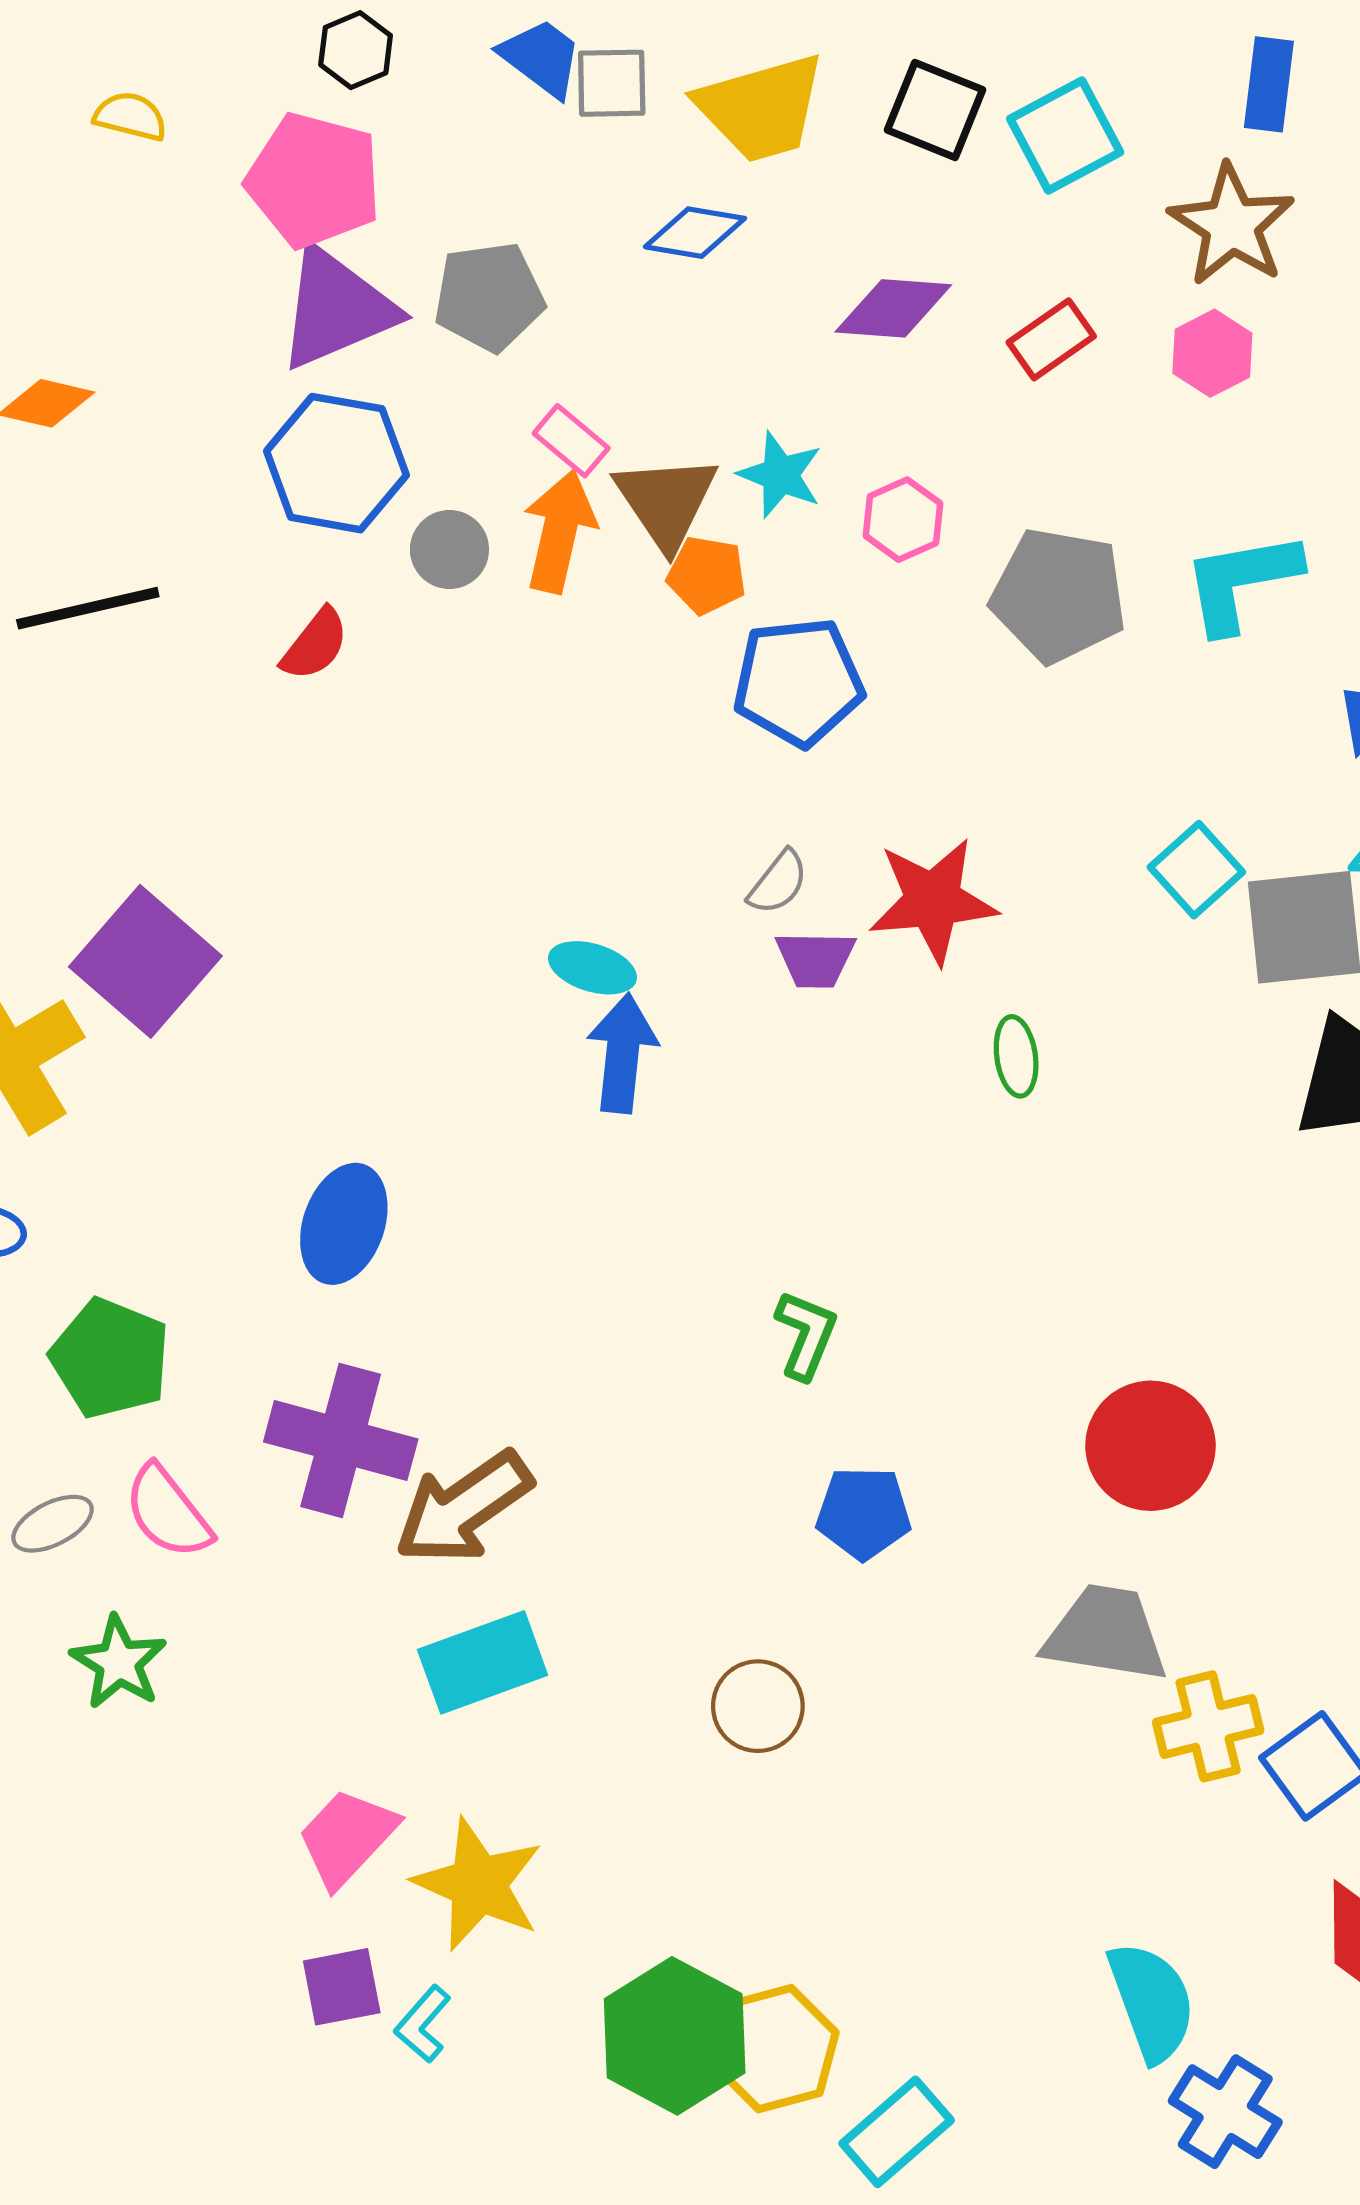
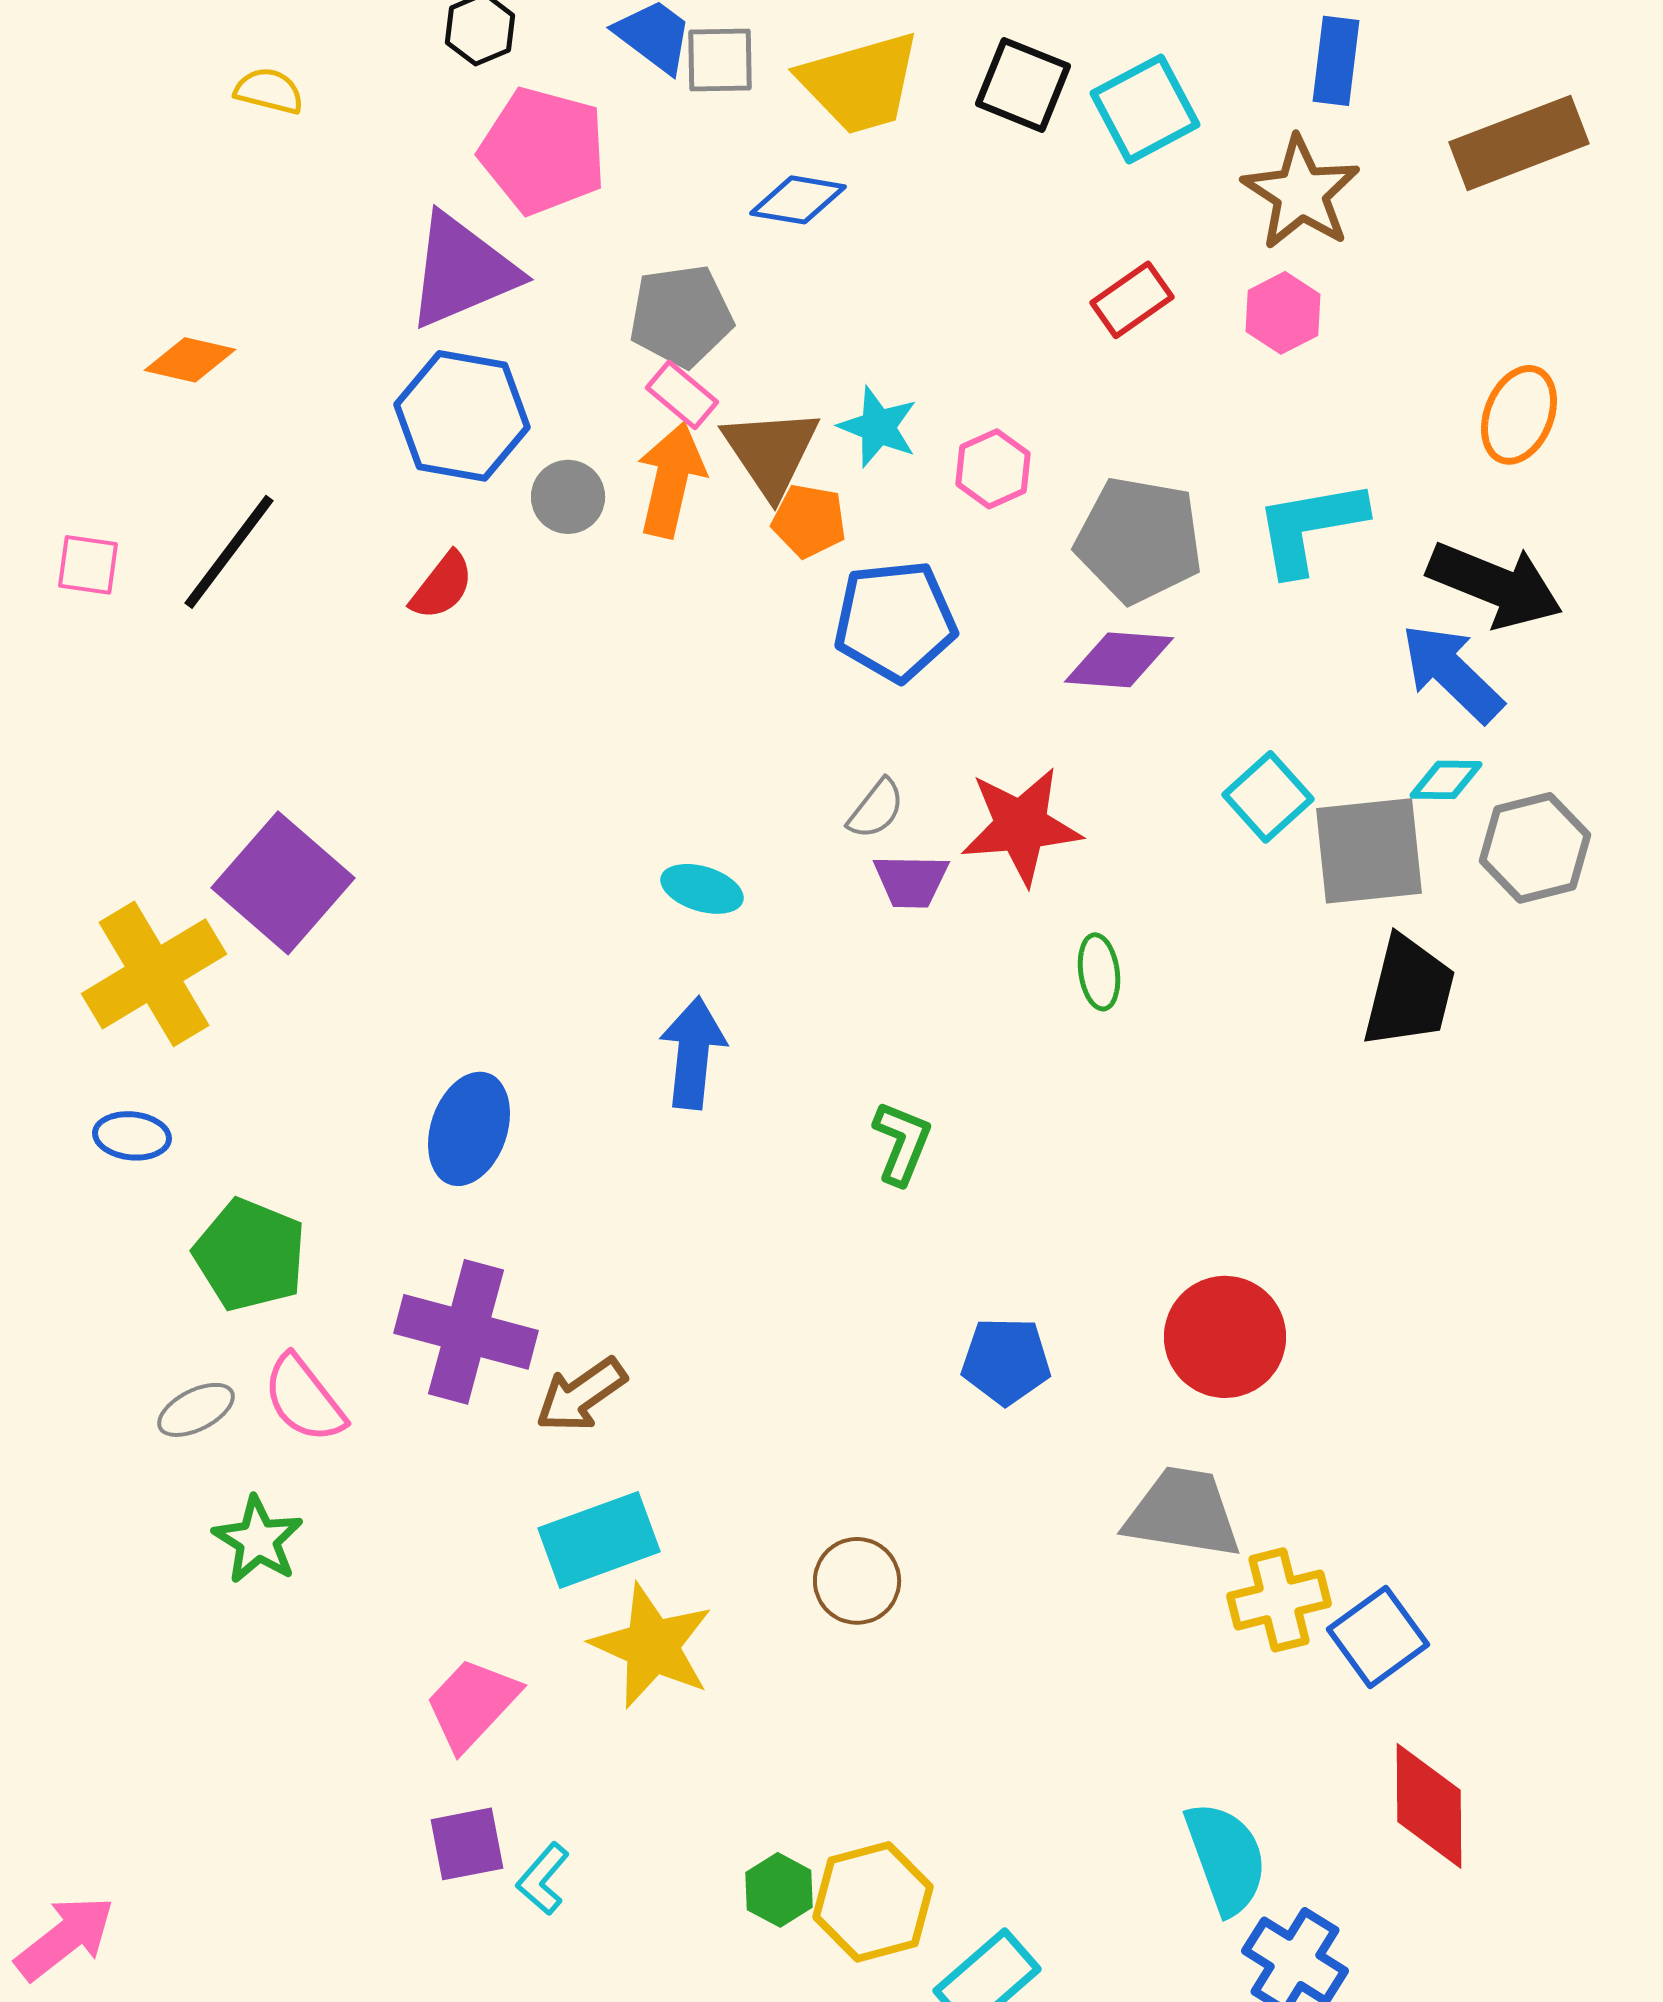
pink pentagon: (314, 180) -> (543, 151), moved
gray pentagon: (489, 297) -> (681, 316), moved
purple diamond: (893, 308) -> (1119, 660), moved
black line: (88, 608) -> (229, 552), turned -40
blue arrow: (622, 1053) -> (693, 1053), moved
green L-shape: (806, 1335) -> (902, 1143), moved
brown arrow: (463, 1508) -> (581, 1395), size x0.7
blue pentagon: (863, 1513) -> (1006, 1361), moved
yellow star: (478, 1884) -> (652, 1646), moved
green hexagon: (675, 2036) -> (779, 1890), size x0.5

